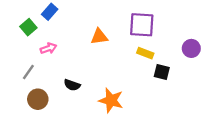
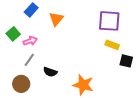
green square: (28, 27) -> (13, 34), moved
orange triangle: (99, 37) -> (56, 19), moved, turned -42
gray line: (28, 72) -> (29, 60), moved

